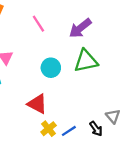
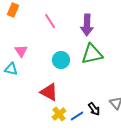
purple arrow: (80, 28) -> (87, 25), turned -50
black arrow: (96, 129) -> (94, 109), moved

